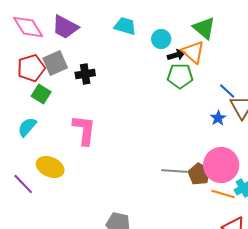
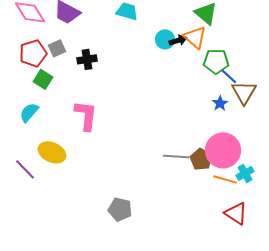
cyan circle: (161, 39) -> (165, 39), moved
gray square: (55, 63) -> (57, 48), size x0.7
green pentagon: (180, 76) -> (216, 61), moved

